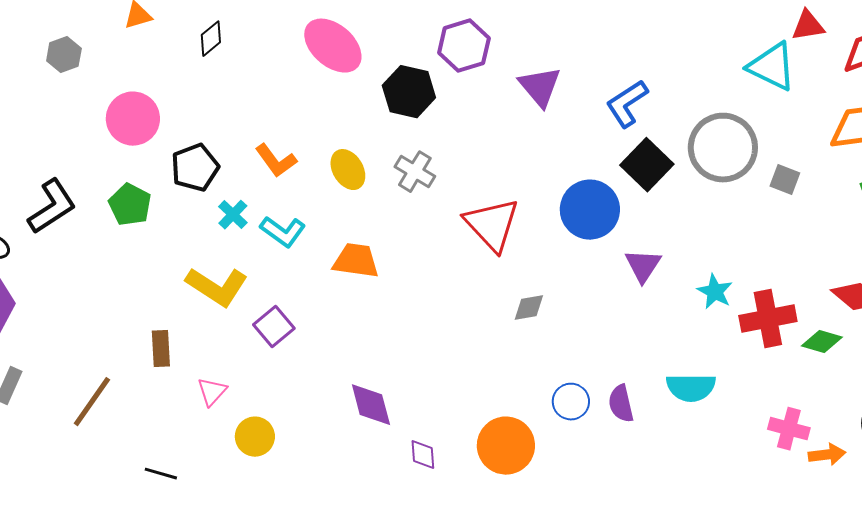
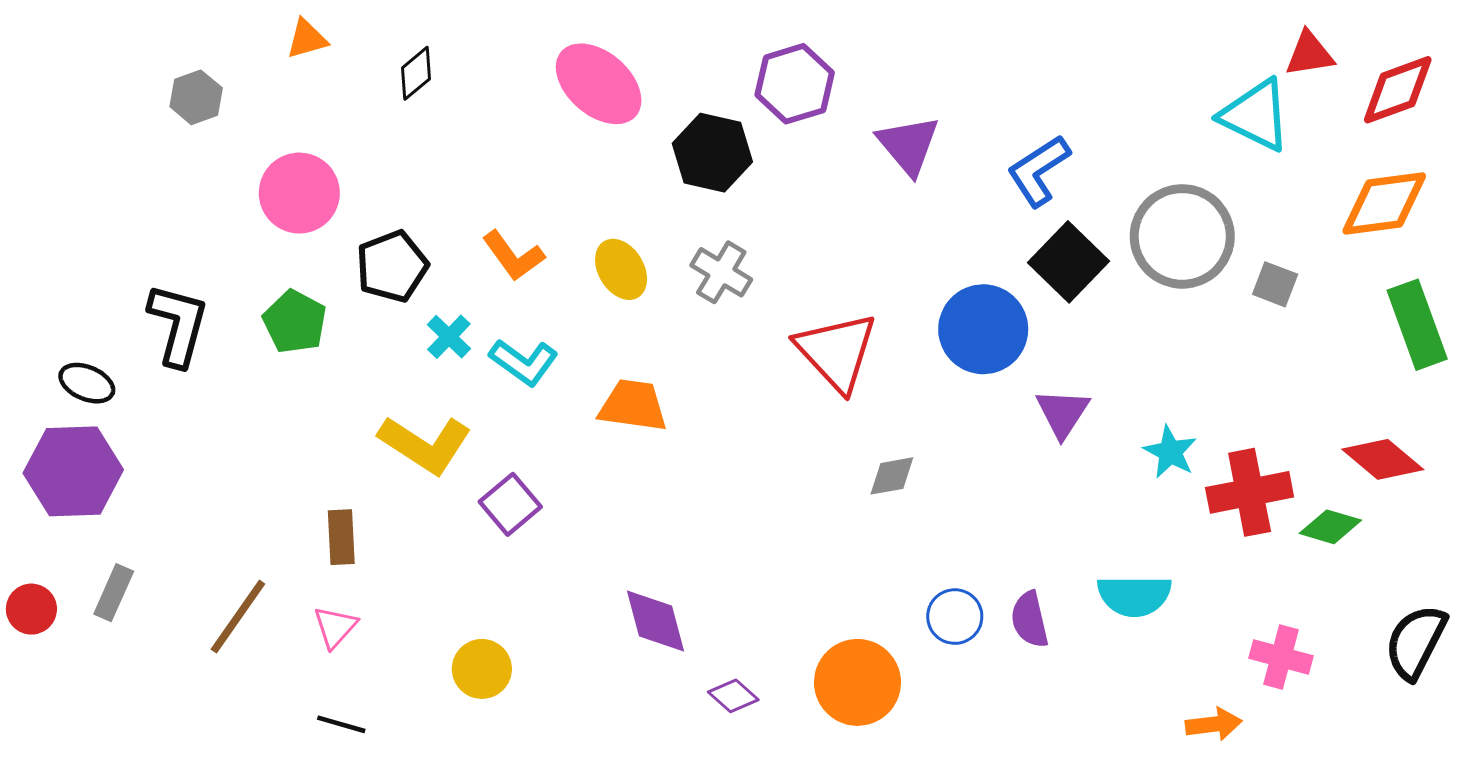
black L-shape: (52, 207) -> (178, 325), turned -42
pink triangle: (212, 392) -> (335, 627), moved
purple diamond: (423, 455) -> (733, 696), turned -44
orange arrow: (827, 455) -> (1214, 724), moved

